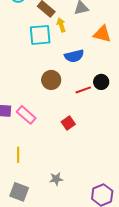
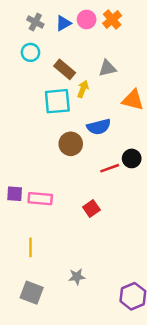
yellow arrow: (61, 25) -> (83, 89), turned 40
brown circle: (51, 80) -> (71, 144), moved
pink rectangle: (26, 115) -> (40, 199), turned -36

